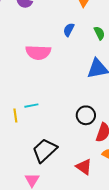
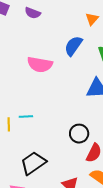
blue semicircle: (69, 30) -> (73, 46), size x1.5

